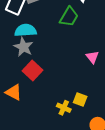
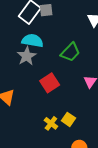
green trapezoid: (69, 17) -> (70, 52), moved
red square: (33, 71) -> (50, 83), moved

